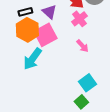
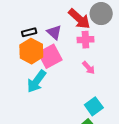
pink cross: (79, 19) -> (85, 40), turned 35

